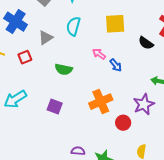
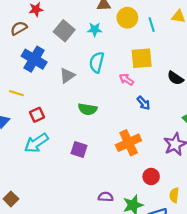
pink arrow: (99, 54) -> (126, 80), moved
red square: (25, 57) -> (37, 115), moved
red circle: (123, 123) -> (151, 177), moved

